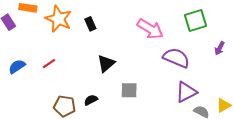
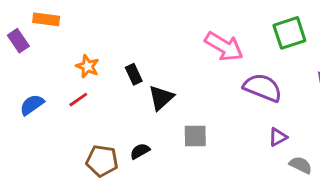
orange star: (58, 19) -> (87, 66), moved, size x0.6
black rectangle: (90, 24) -> (134, 74), moved
purple triangle: (186, 92) -> (278, 137), size x0.6

